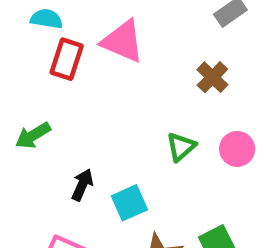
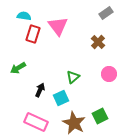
pink triangle: (123, 41) -> (58, 26), turned 30
green triangle: (181, 147) -> (73, 77), moved

